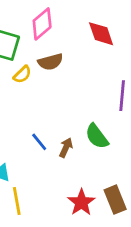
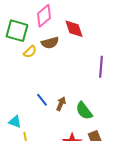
red diamond: (101, 34) -> (74, 29), moved
green semicircle: (97, 136) -> (84, 111), moved

